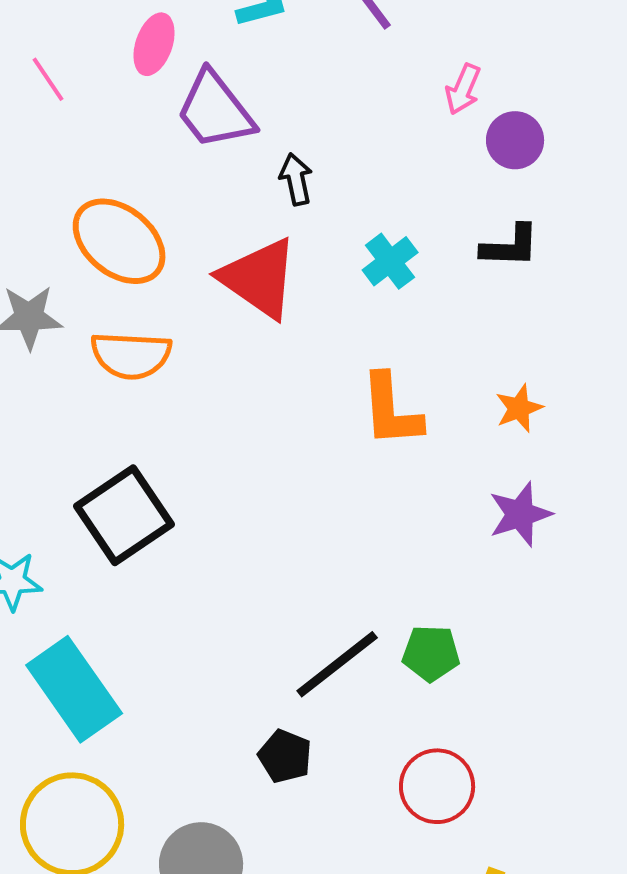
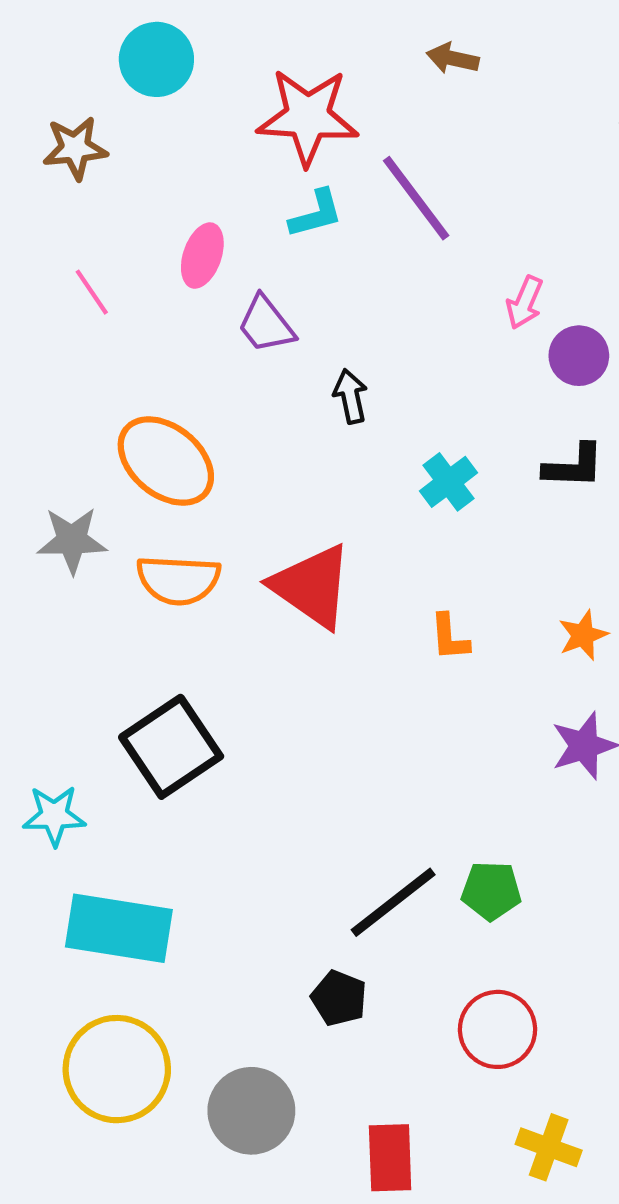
purple trapezoid: (215, 110) -> (266, 324), size x0.7
red triangle: (259, 278) -> (312, 586), moved
orange L-shape: (391, 410) -> (450, 637), size x0.6
cyan rectangle: (74, 689) -> (119, 928), turned -46

